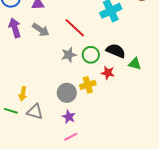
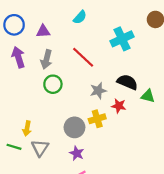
gray arrow: (41, 30) -> (46, 59), turned 72
gray star: (69, 55) -> (98, 91), moved
green circle: (91, 55) -> (53, 84), moved
gray triangle: (35, 112) -> (40, 148), turned 48

